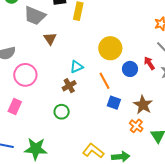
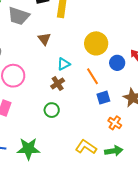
brown triangle: (50, 39) -> (44, 39), moved
blue square: (114, 103) -> (103, 98), turned -32
orange cross: (136, 126) -> (115, 123), moved

